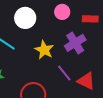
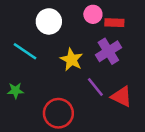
red rectangle: (90, 19) -> (114, 23), moved

